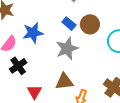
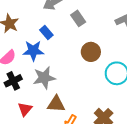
blue rectangle: (69, 24) -> (46, 33), moved
gray star: (67, 49) -> (44, 78), moved

